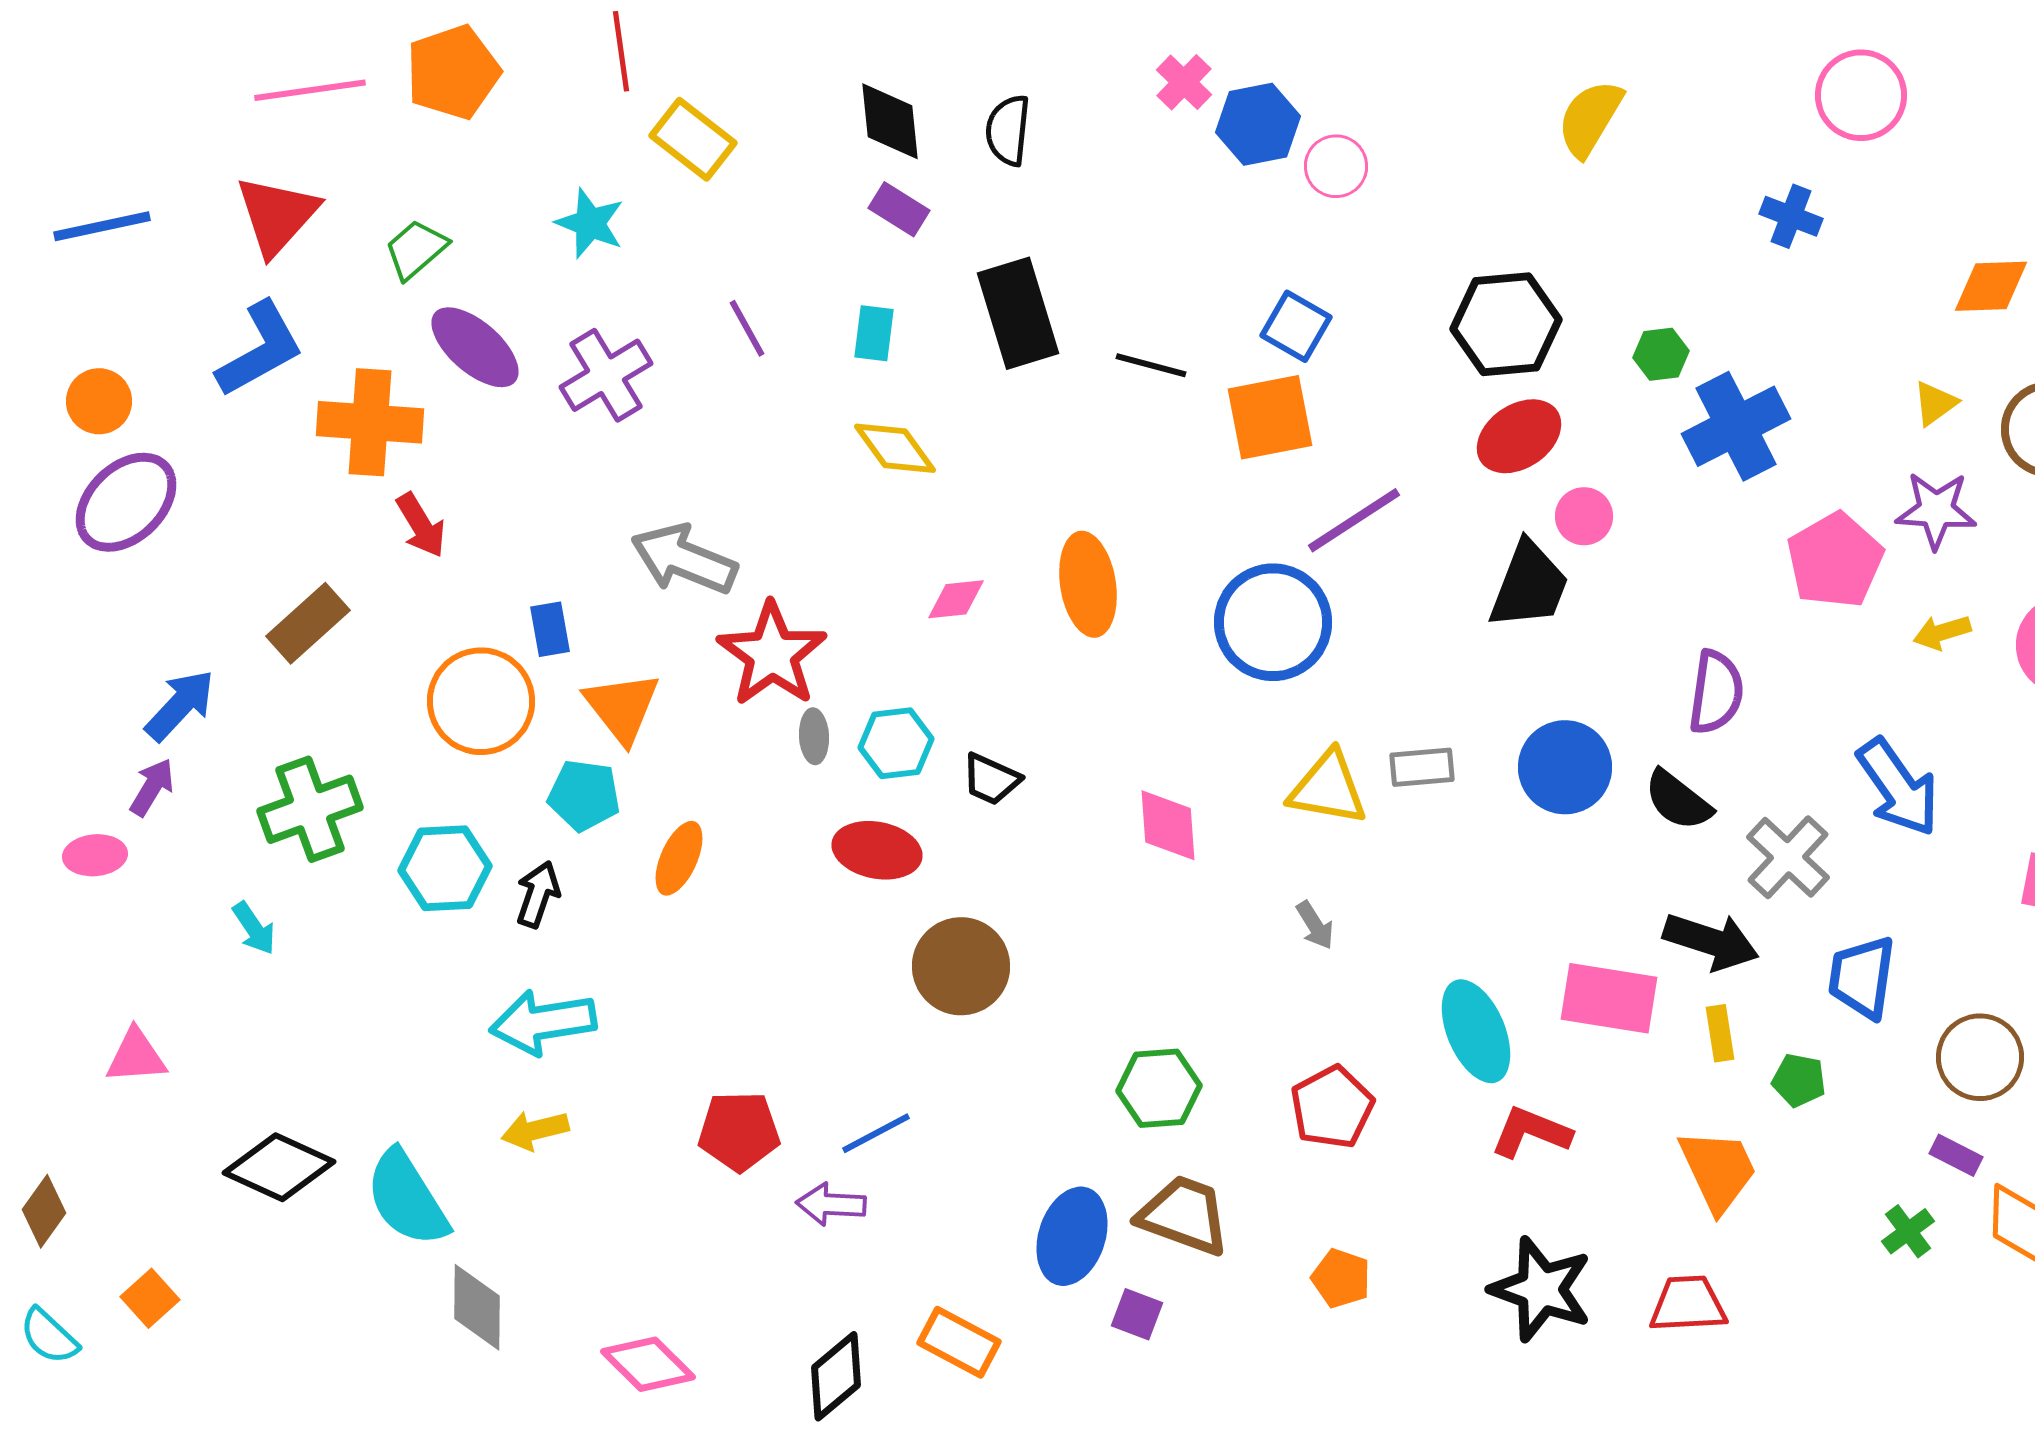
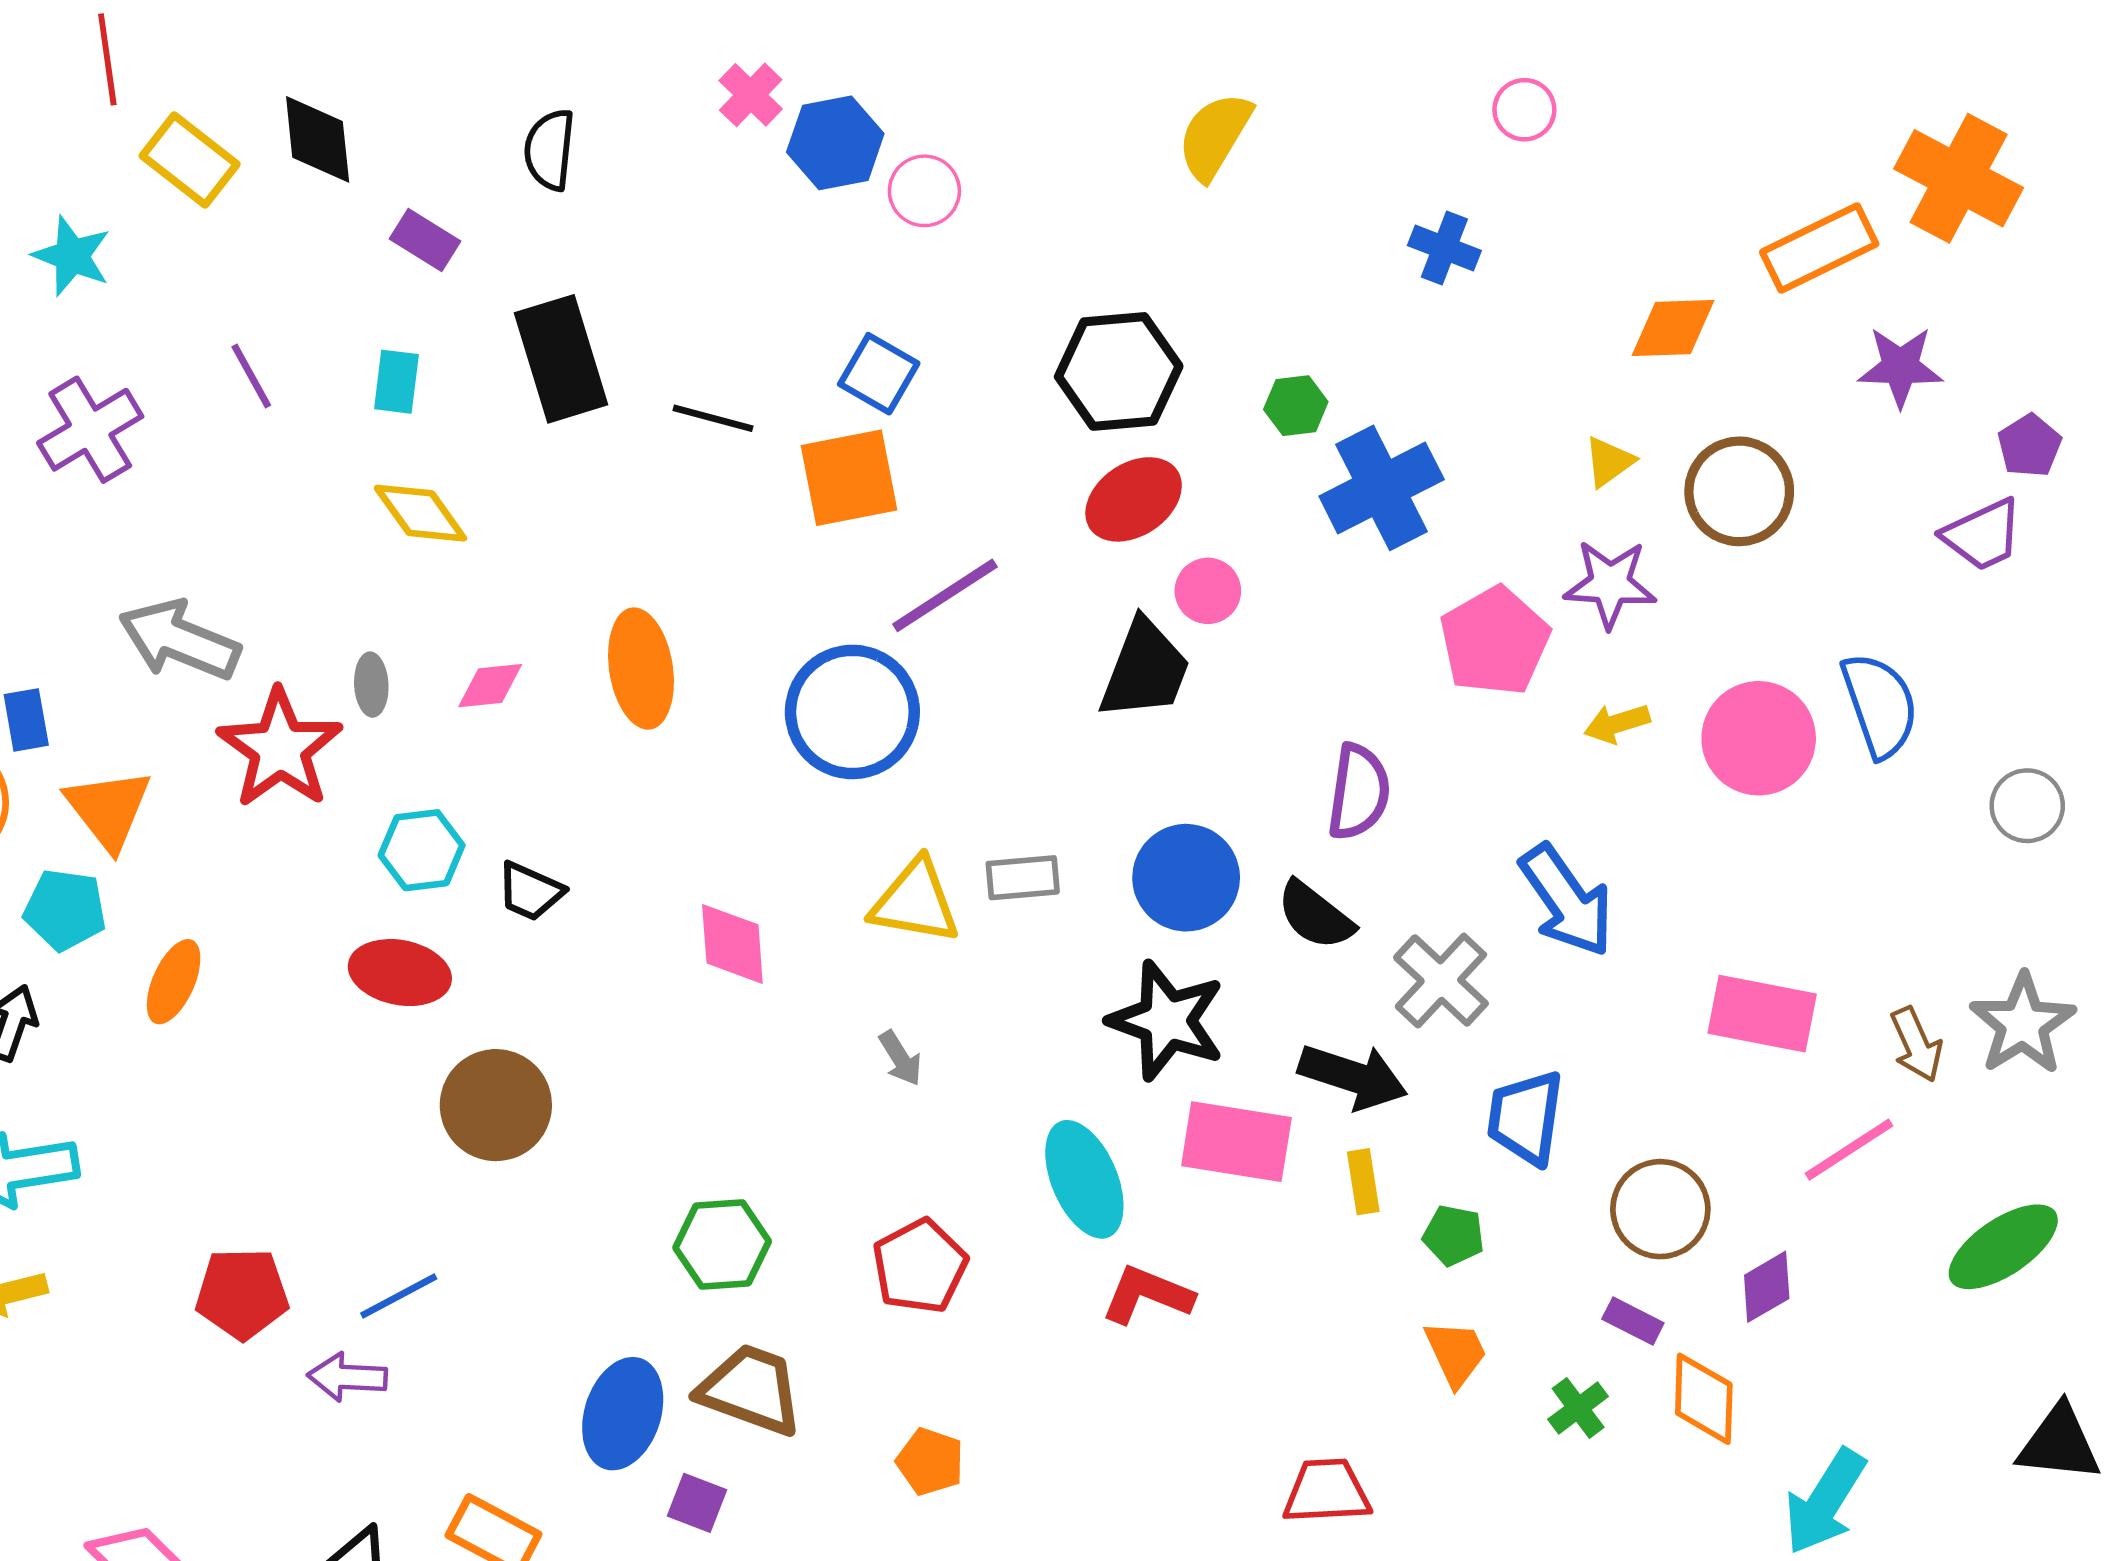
pink circle: (1861, 95) -> (1524, 110), size x0.6
black diamond: (890, 121) -> (318, 139), moved
gray ellipse: (814, 736) -> (371, 685), moved
orange trapezoid: (1718, 1170) -> (1456, 1353), moved, size x0.7
black star: (1541, 1289) -> (1167, 1021), moved

